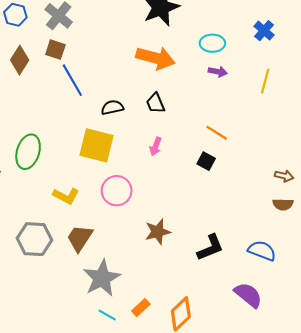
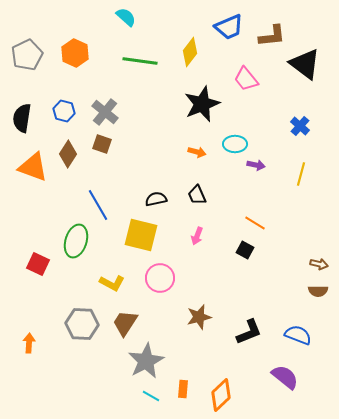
cyan ellipse: (212, 43) -> (235, 144), moved
orange arrow: (156, 58) -> (197, 152), size x0.5
blue line: (72, 80) -> (98, 205), moved
orange rectangle: (141, 308) -> (183, 389), turned -42

